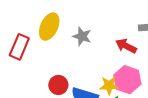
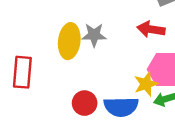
yellow ellipse: (49, 27) -> (69, 41), moved

